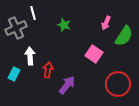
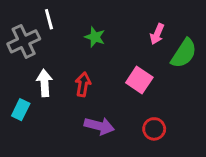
red arrow: (48, 70) -> (83, 84), moved
red circle: (118, 84) -> (154, 129), moved, size x0.6
purple arrow: (67, 85) -> (99, 126), turned 66

